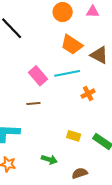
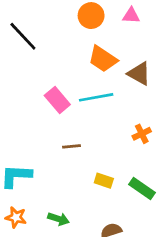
orange cross: (88, 94) -> (142, 134), moved
brown line: (33, 104) -> (71, 146), moved
green arrow: (49, 160) -> (59, 219), moved

